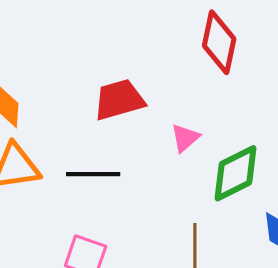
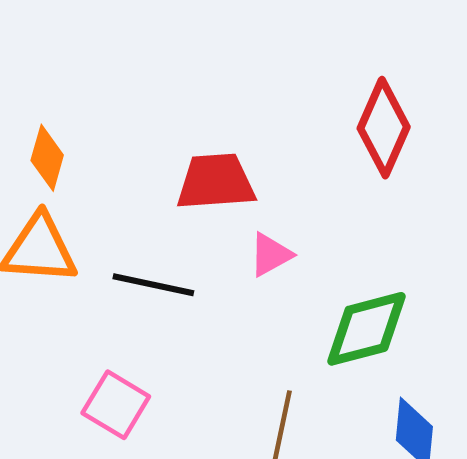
pink triangle: (185, 138) -> (270, 255), moved

